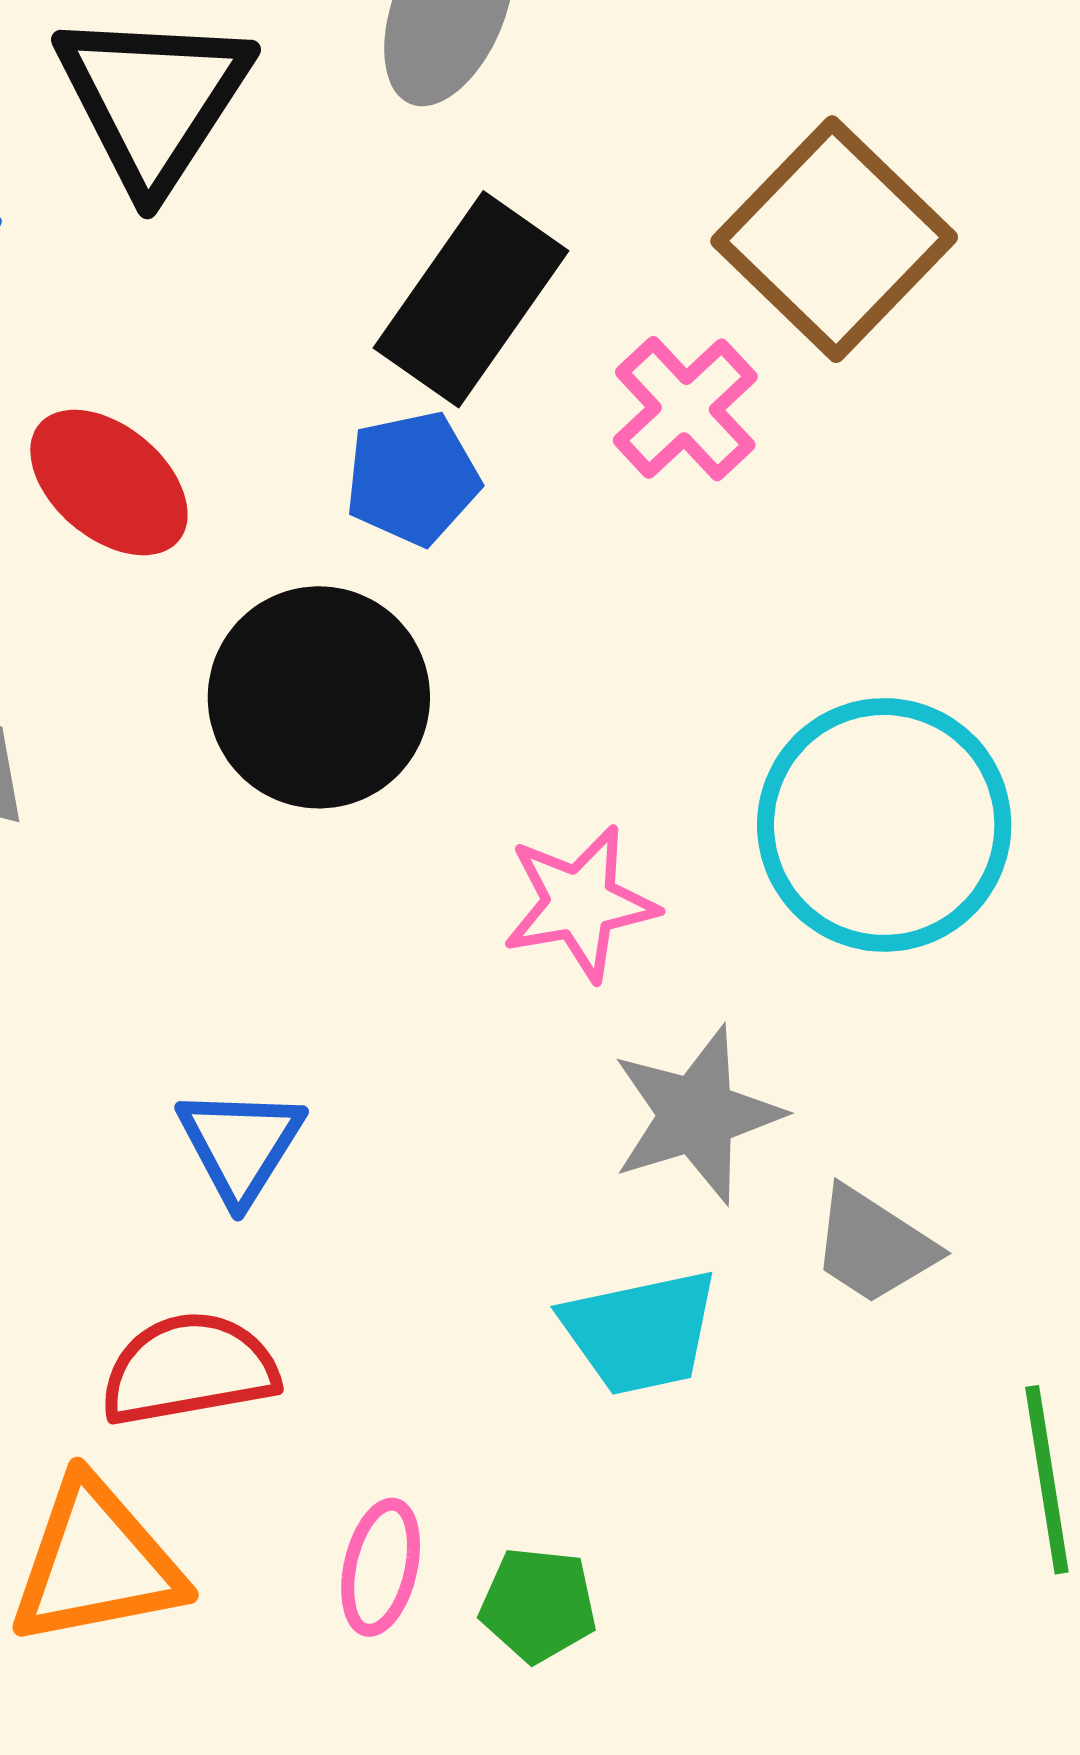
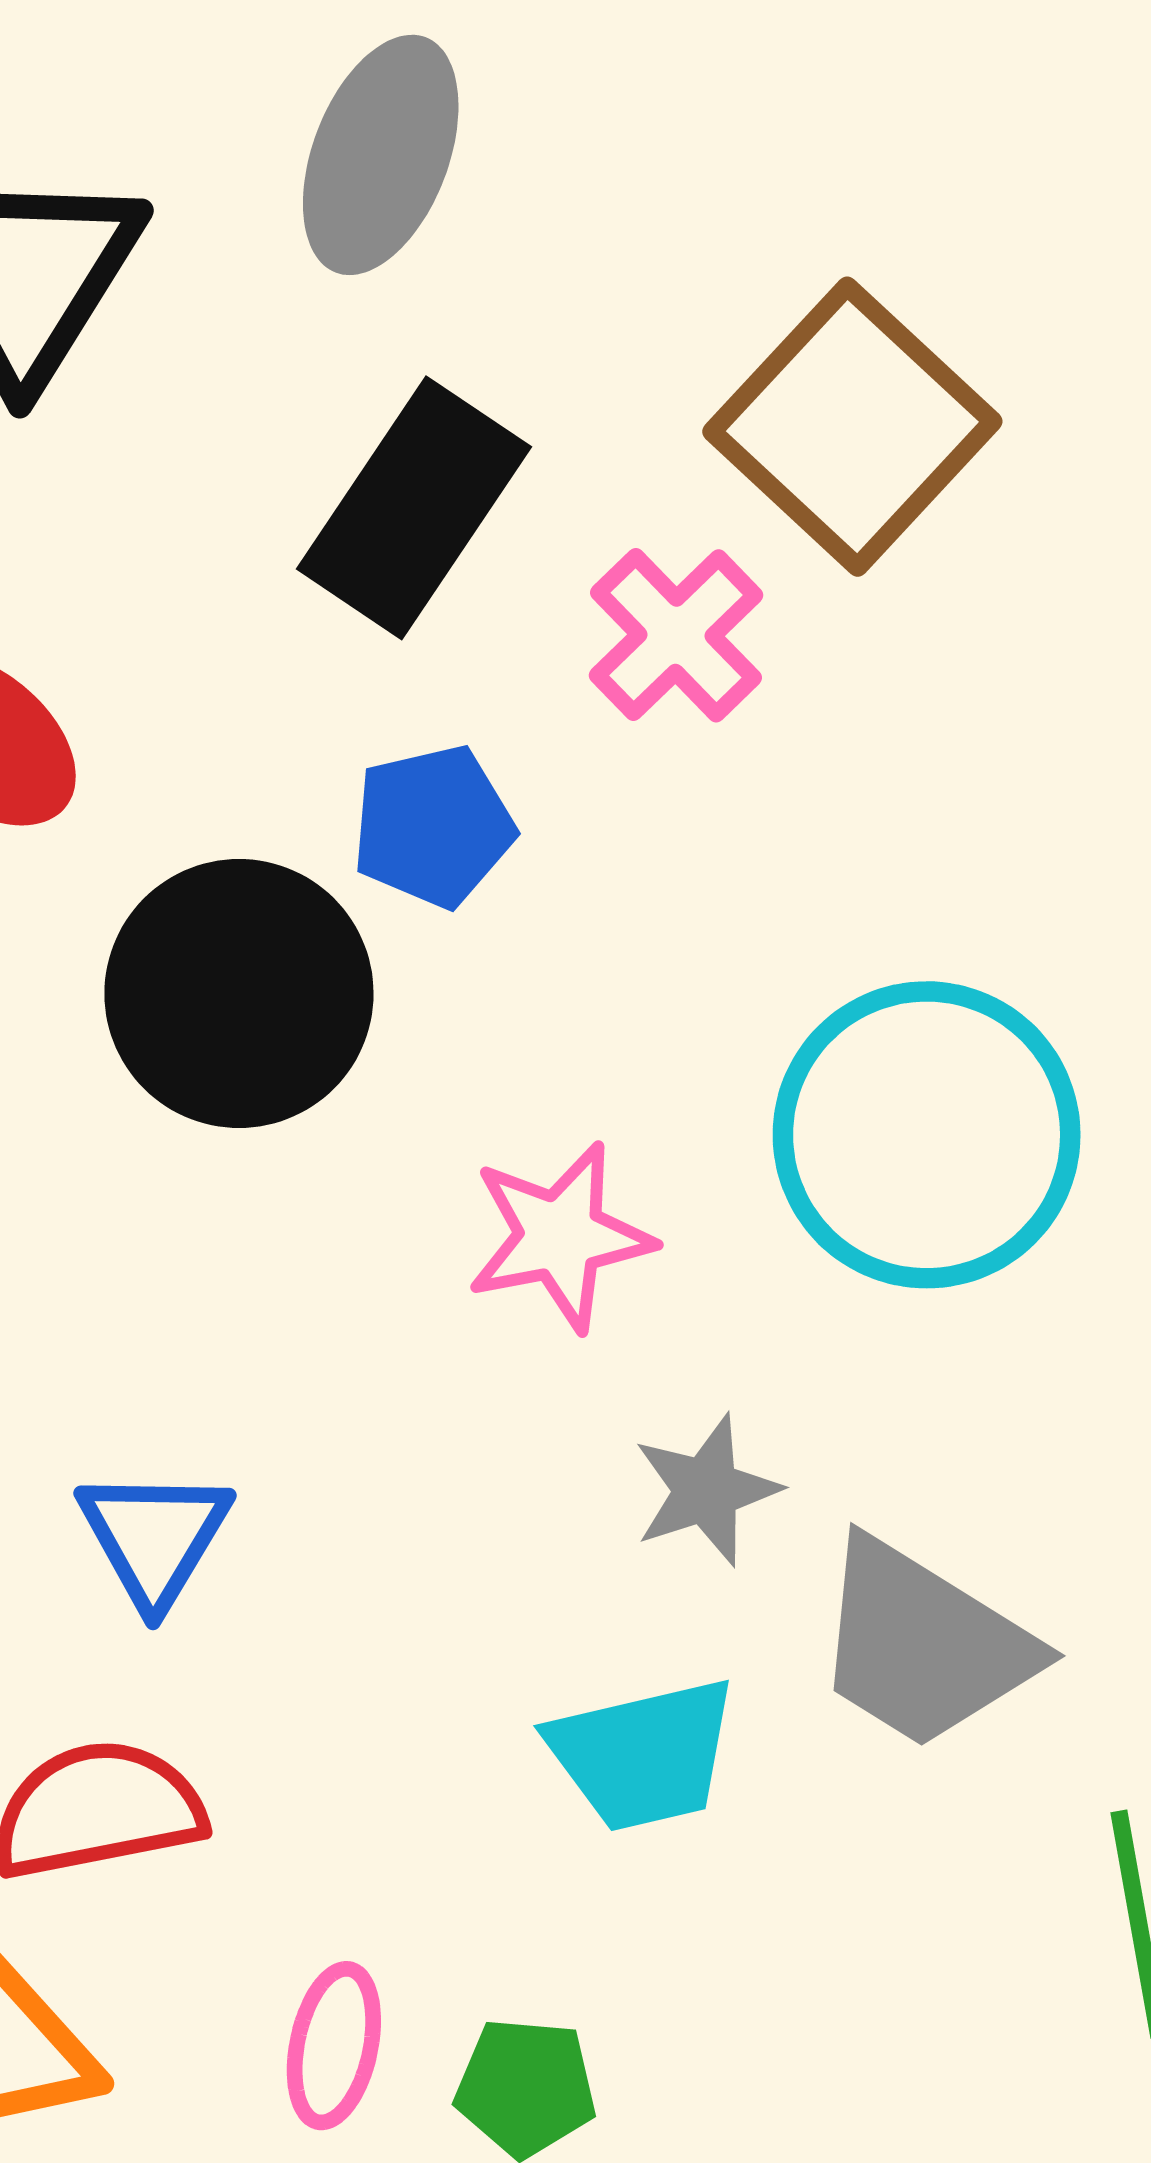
blue pentagon: (412, 478) -> (433, 826), moved
gray star: (697, 1115) -> (706, 1490), size x0.7
gray trapezoid: (874, 1246) -> (924, 1644), size x1.5

